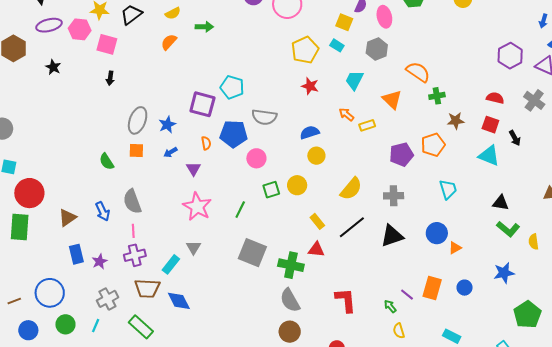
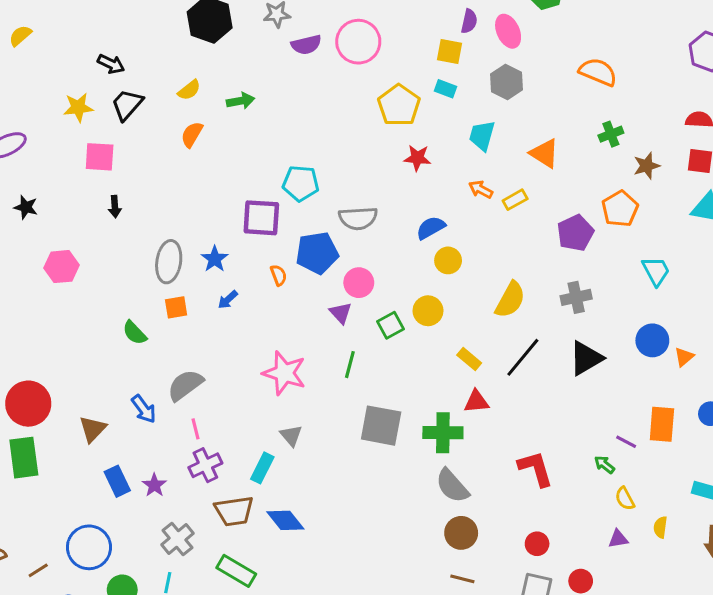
pink hexagon: (80, 29) -> (62, 267), moved
orange semicircle: (418, 72) -> (598, 72), moved
purple triangle: (193, 169) -> (341, 313), moved
gray semicircle: (132, 201) -> (185, 385), turned 85

